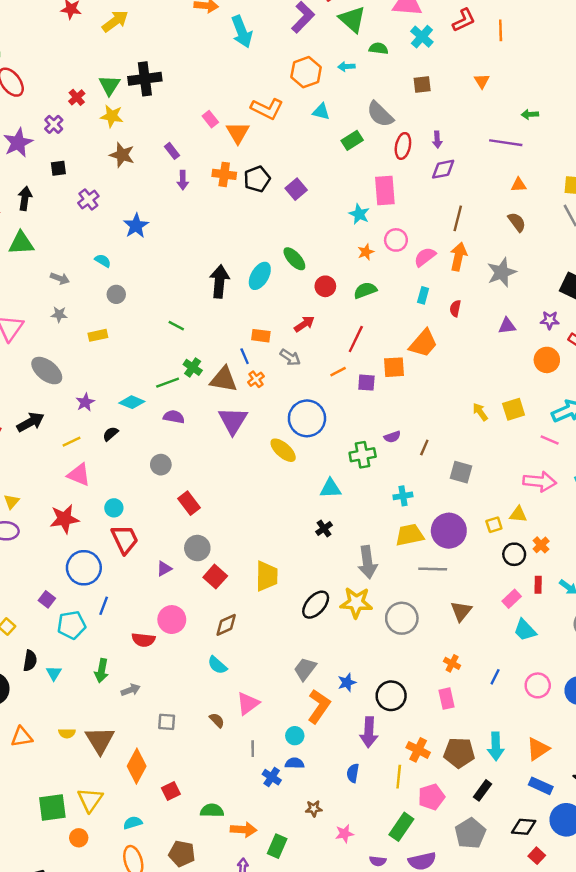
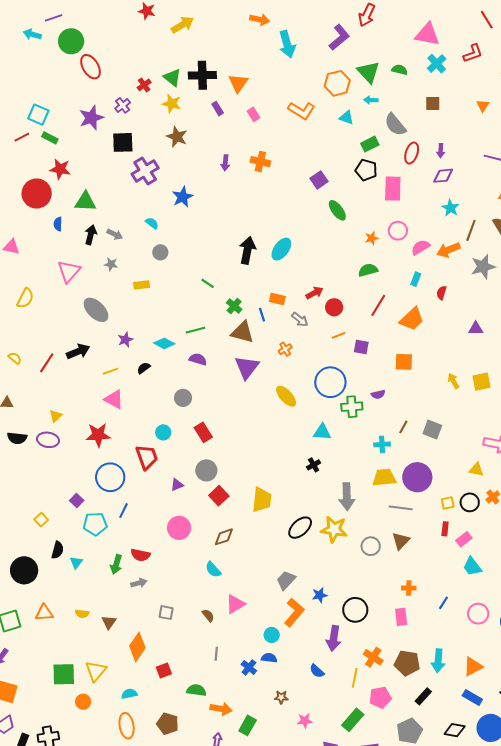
green triangle: (352, 19) -> (368, 72), moved
cyan arrow: (346, 67) -> (371, 100), moved
green triangle: (109, 85) -> (172, 78), turned -30
orange triangle: (238, 133) -> (238, 83), moved
purple rectangle: (172, 151) -> (218, 109), moved
black square: (58, 168) -> (123, 142), size x1.6
black pentagon: (257, 179) -> (366, 170), moved, turned 30
black arrow: (25, 198) -> (91, 235), moved
purple cross: (88, 199) -> (145, 171), size x1.5
cyan star: (359, 214) -> (450, 208), moved
brown line: (458, 218) -> (471, 230), moved
orange arrow: (458, 257) -> (448, 250), turned -130
green ellipse: (294, 259) -> (337, 210), moved
red circle: (325, 286) -> (334, 307), moved
purple triangle: (507, 326) -> (476, 329), moved
red line: (356, 339) -> (378, 305), moved
green cross: (193, 367) -> (234, 306), moved
orange square: (394, 367) -> (404, 362), moved
orange cross: (256, 379) -> (285, 349), moved
blue circle: (307, 418) -> (330, 382), moved
brown line: (424, 447) -> (403, 427), moved
cyan circle: (114, 508) -> (163, 432), moved
yellow square: (494, 525) -> (448, 503), moved
red rectangle: (538, 585) -> (445, 529), moved
brown triangle: (461, 611) -> (401, 541), moved
gray circle: (402, 618) -> (371, 546), size x0.7
red semicircle: (143, 640) -> (140, 555), moved
orange cross: (452, 663) -> (409, 588), turned -32
brown triangle: (100, 740) -> (109, 622), size x0.6
gray line: (253, 749) -> (216, 654), moved
blue semicircle: (353, 773) -> (317, 671), turned -63

